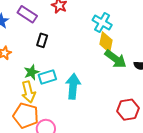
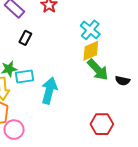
yellow diamond: (106, 42) -> (91, 51), turned 45

